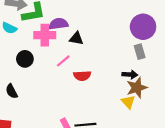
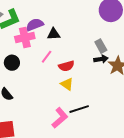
gray rectangle: (140, 52) -> (101, 46), moved
black arrow: (130, 75) -> (101, 59), moved
yellow triangle: (128, 102) -> (67, 84), moved

